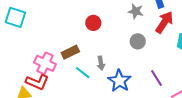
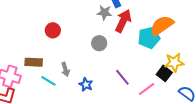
gray star: (136, 11) -> (104, 13), moved
brown rectangle: (70, 52) -> (34, 62), turned 36
blue star: (119, 81) -> (86, 85), size x0.6

